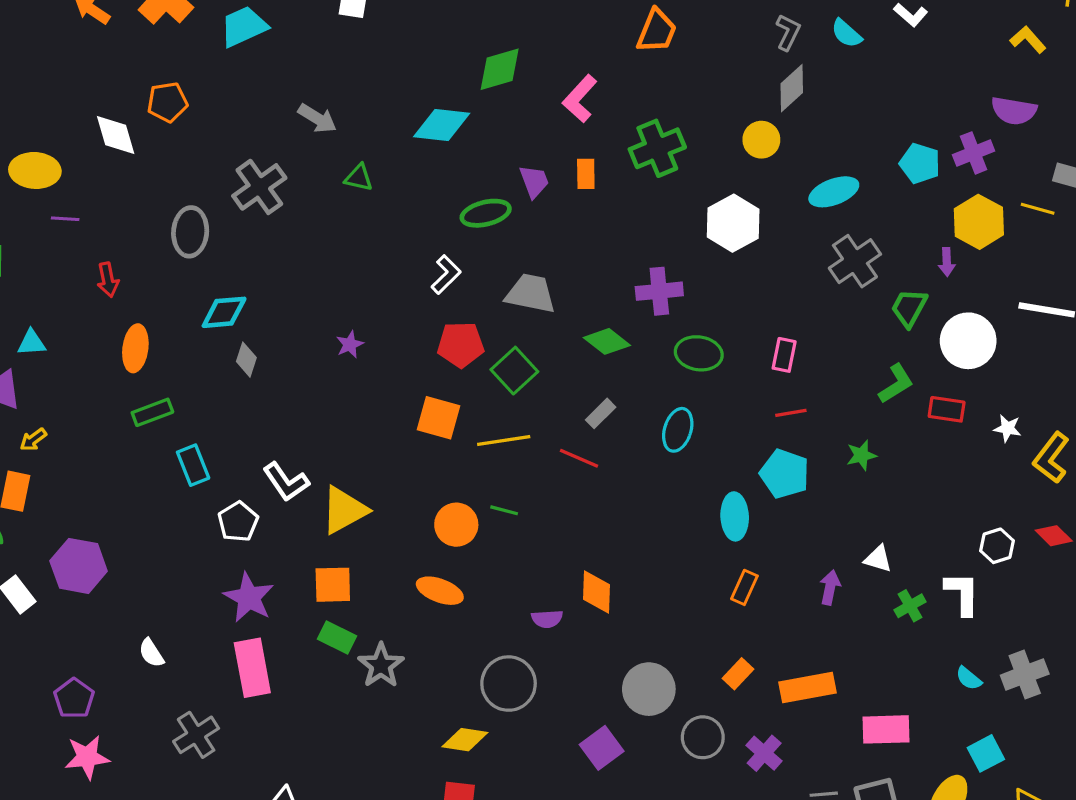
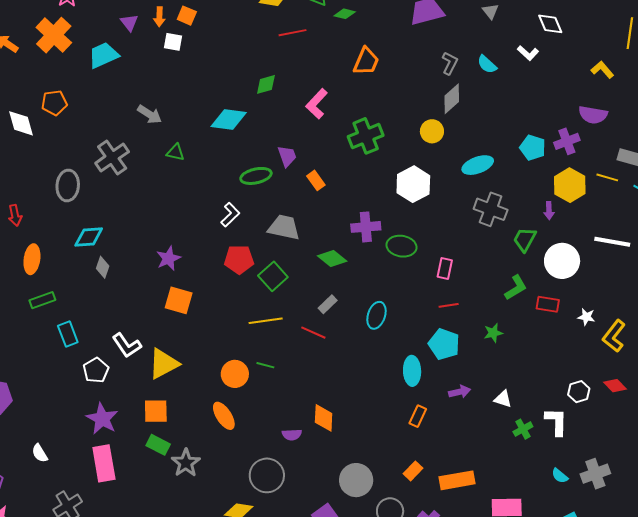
green diamond: (500, 69) -> (266, 84), size x0.7
orange rectangle: (586, 174) -> (316, 180), moved, turned -36
gray cross: (855, 261) -> (491, 209), turned -36
purple star: (350, 344) -> (168, 258), size x1.4
green ellipse: (699, 353) -> (401, 246), moved
orange square: (438, 418) -> (179, 300), moved
purple arrow: (830, 587) -> (460, 392), moved, turned 65
orange ellipse: (440, 591) -> (224, 416), turned 36

